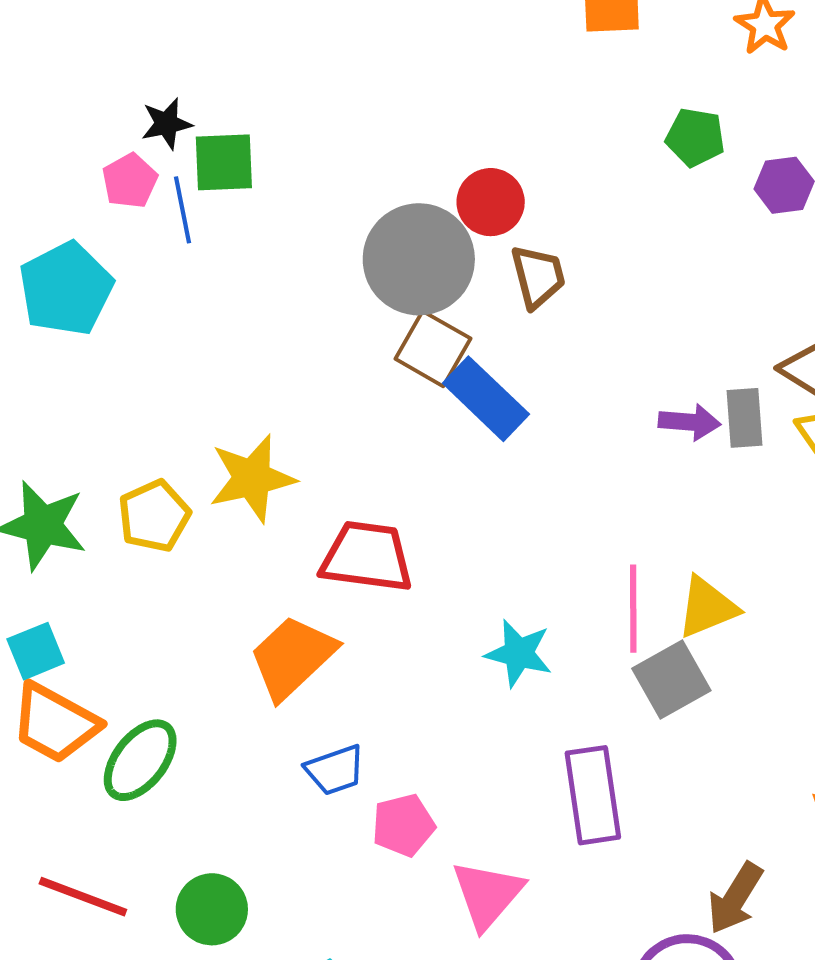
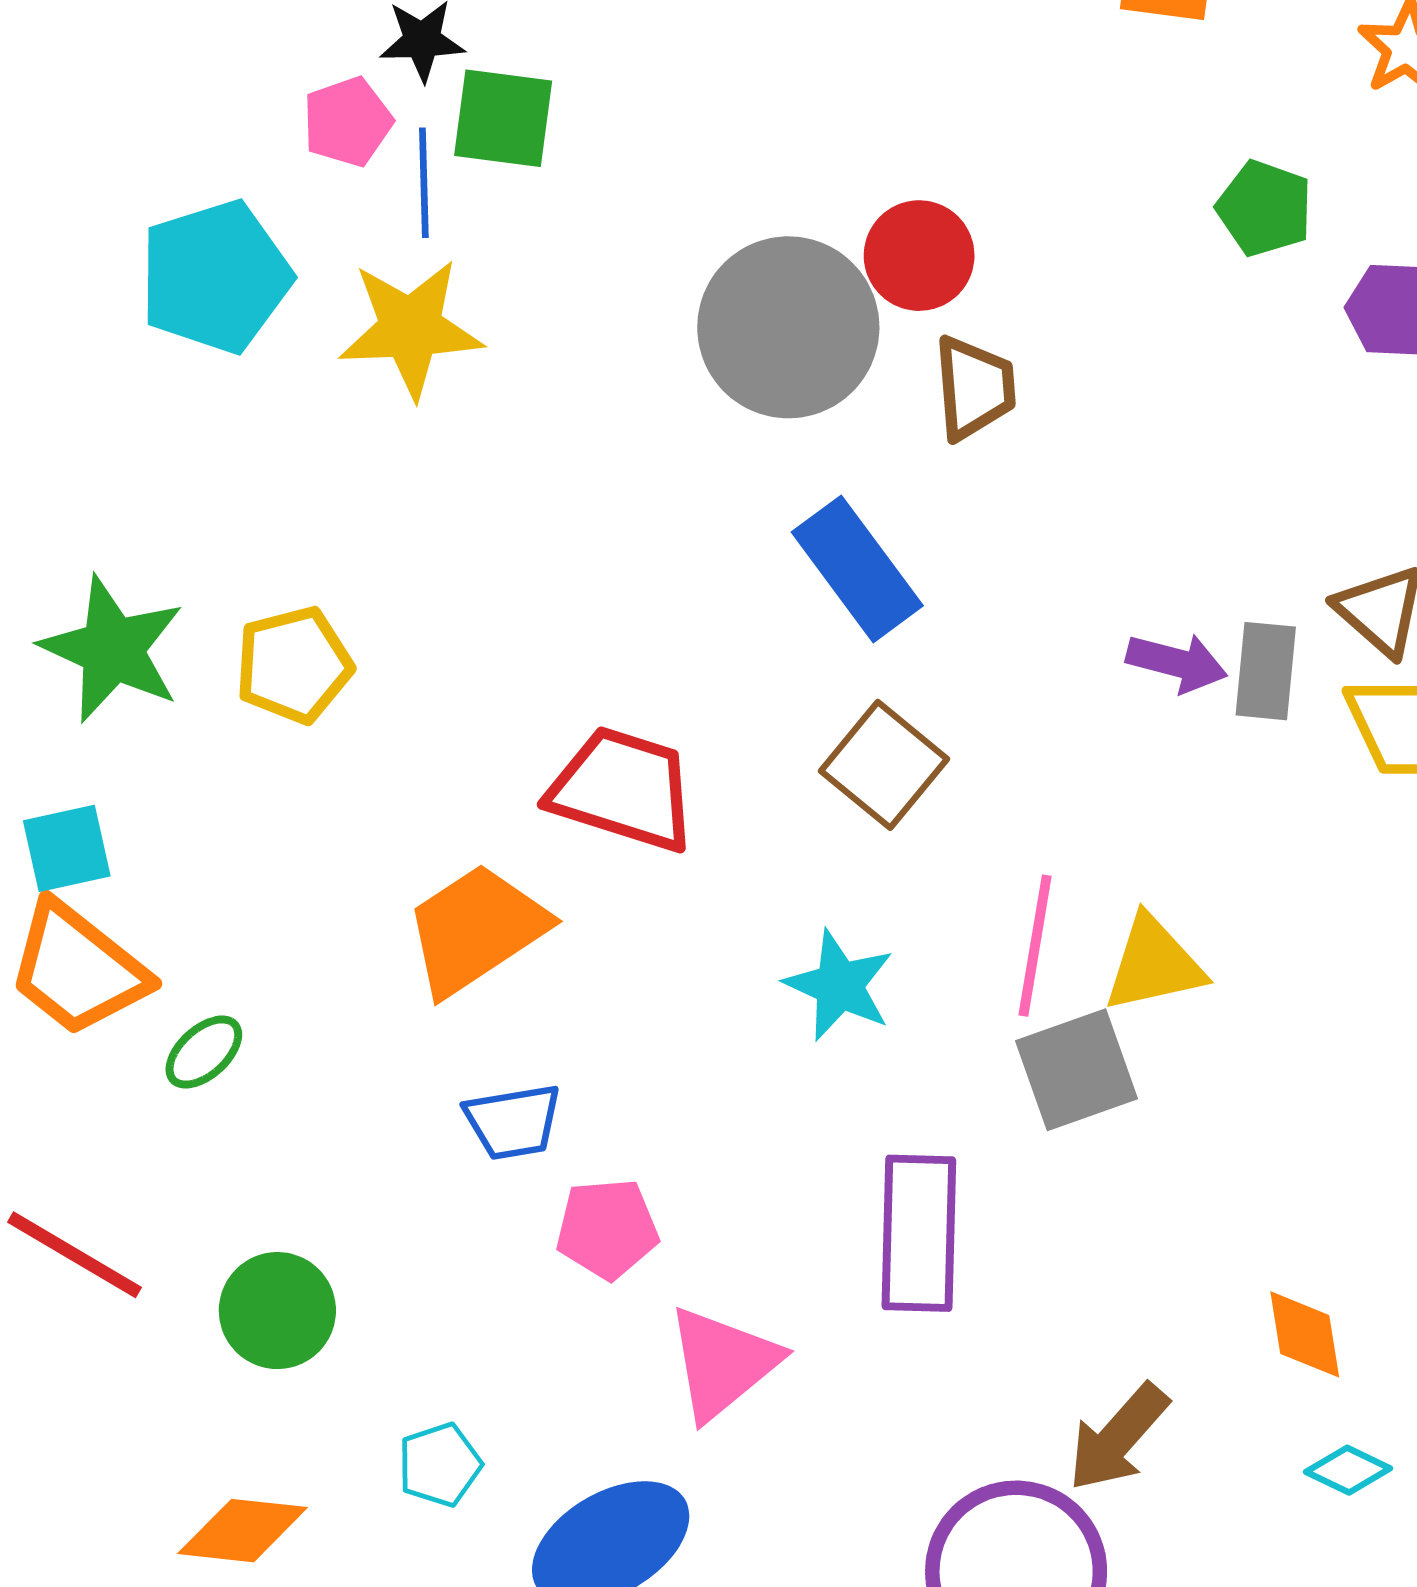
brown square: (433, 349) -> (884, 765), moved
yellow star: (252, 478) -> (411, 328), moved
green ellipse: (140, 760) -> (204, 1052), size x0.6

